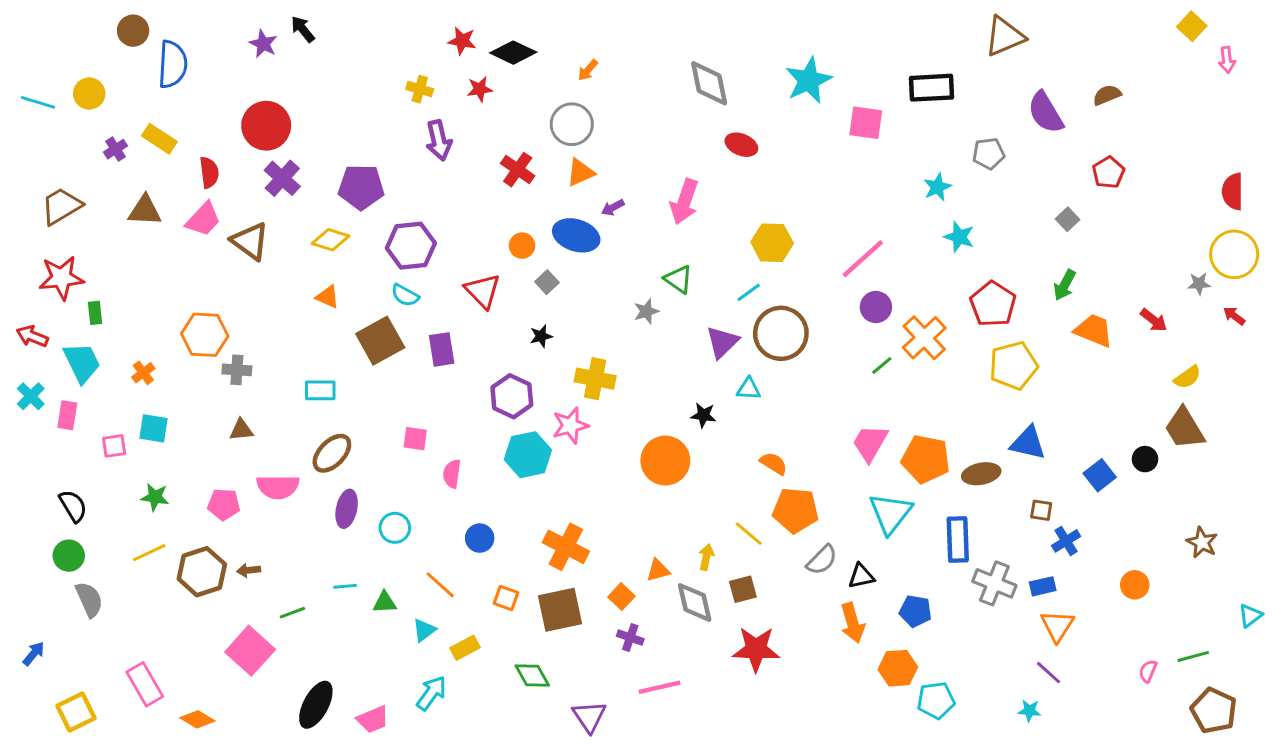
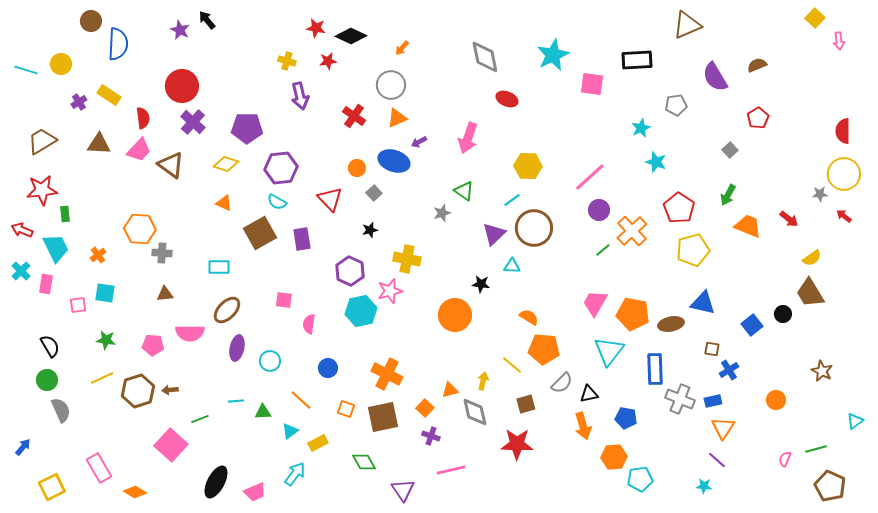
brown square: (743, 589) -> (526, 404), moved

